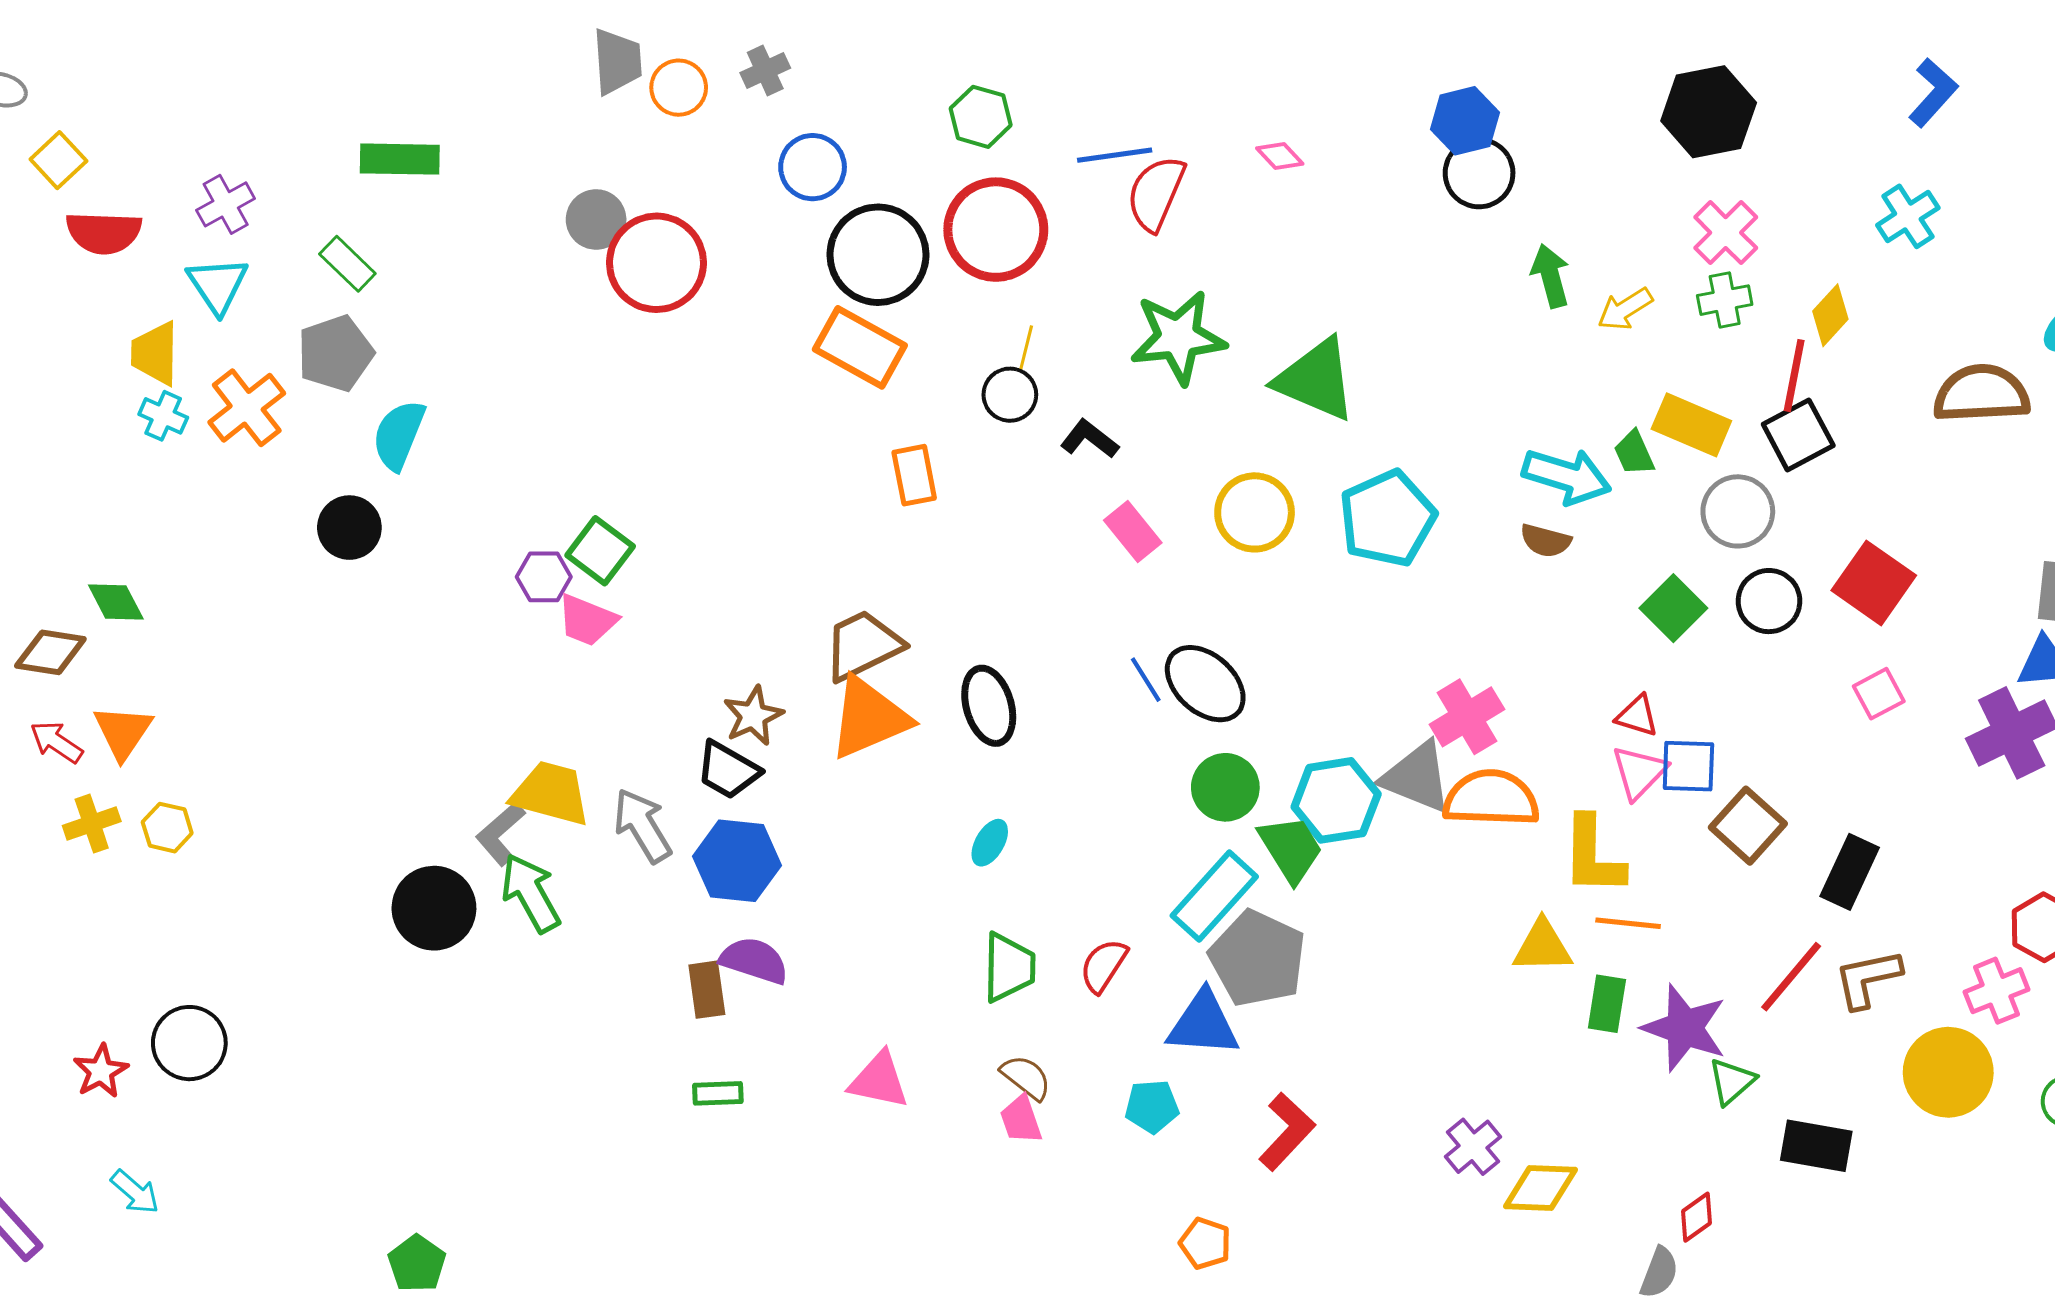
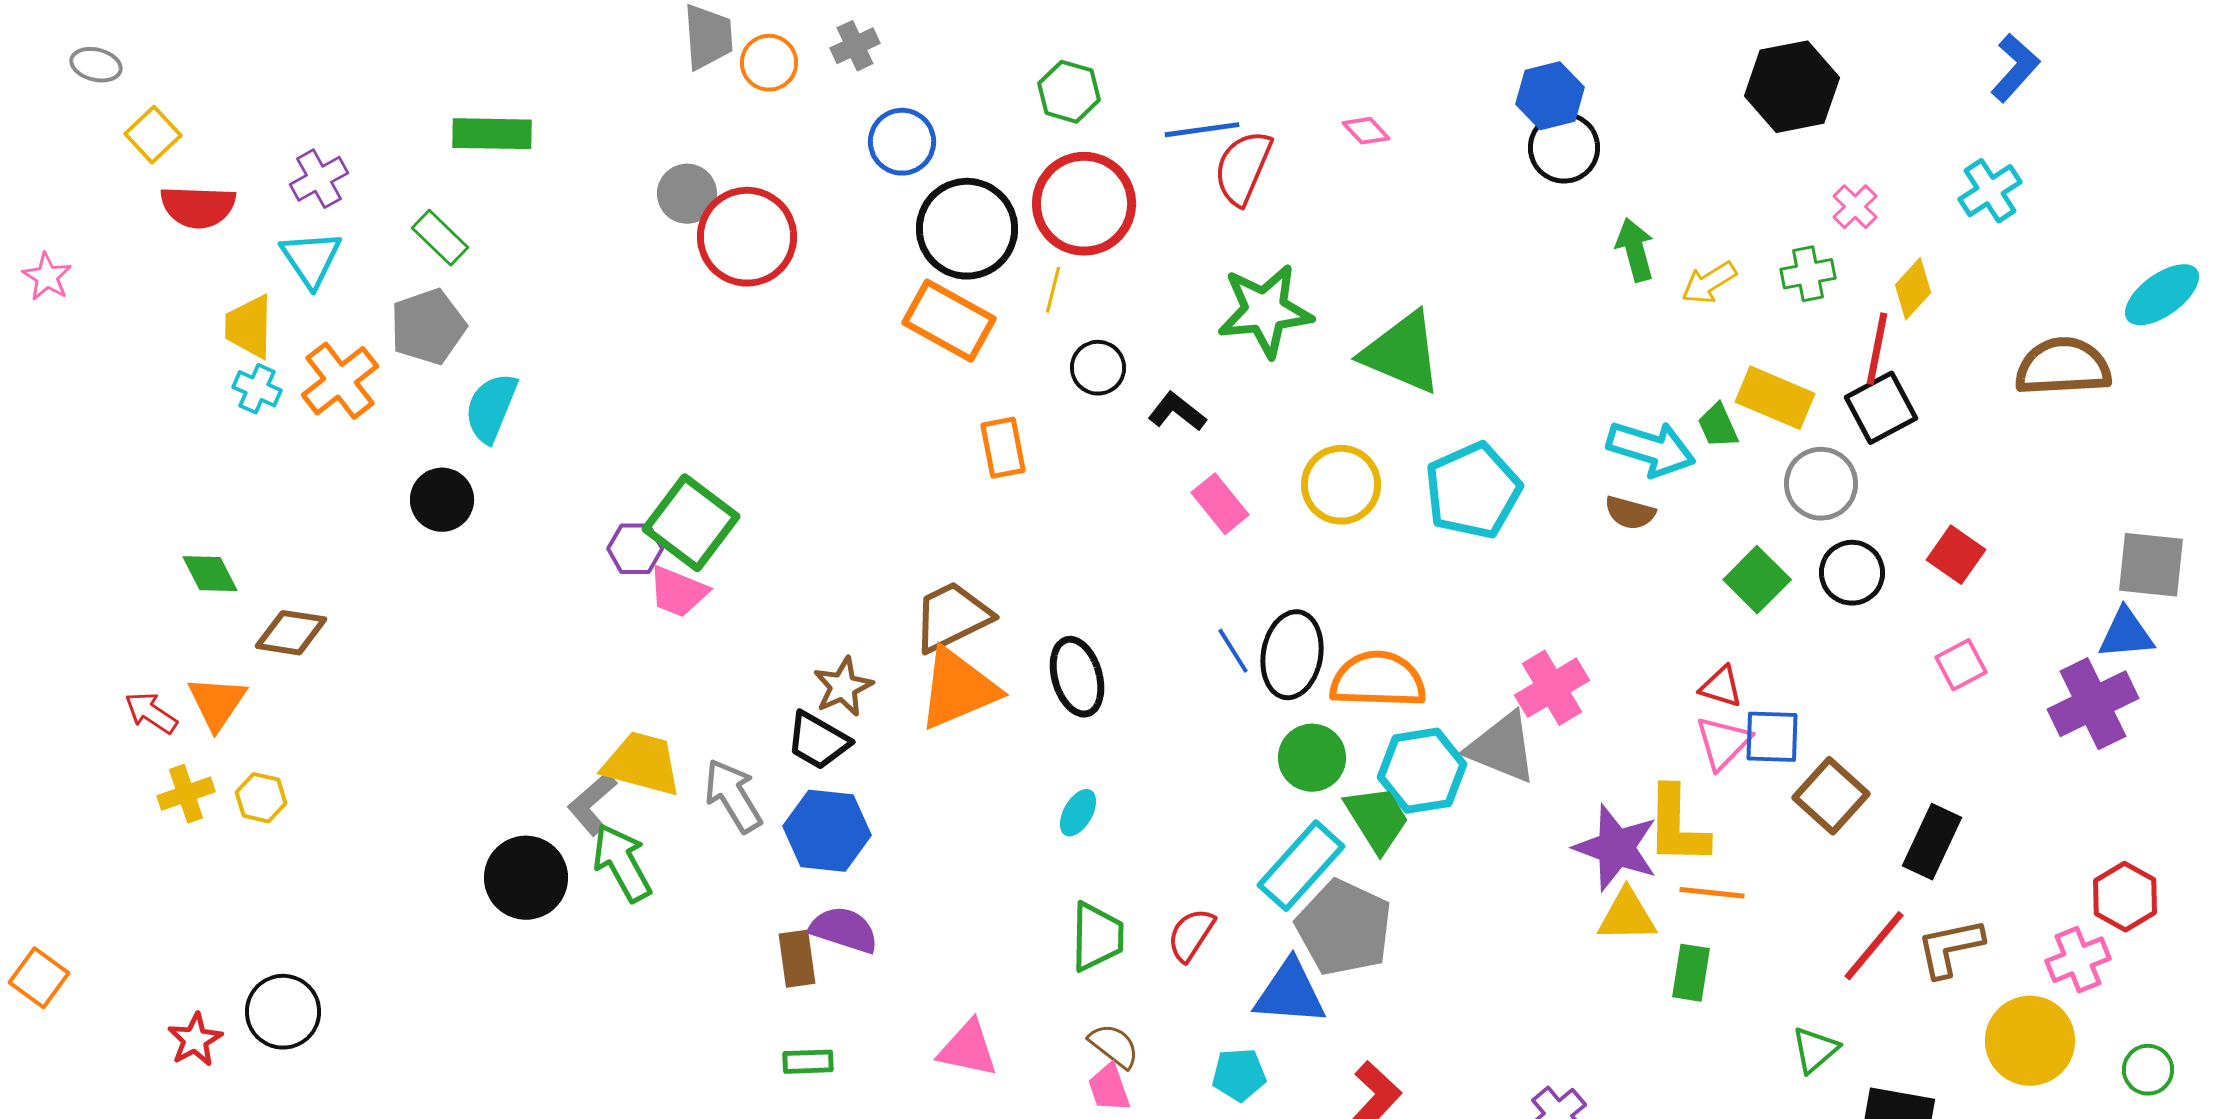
pink cross: (1726, 233) -> (1855, 207), moved, size x0.7
yellow line: (1026, 348) -> (1053, 290), moved
green square: (600, 551) -> (691, 523), size x1.4
red square: (1874, 583) -> (1956, 555), size x0.7
brown diamond: (50, 652) -> (291, 633), moved
black ellipse: (1205, 684) -> (1292, 655), turned 58
orange semicircle: (1491, 798) -> (1378, 680), moved
purple star: (1684, 1028) -> (1616, 848), moved

